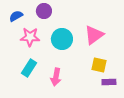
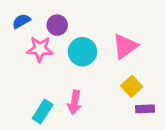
purple circle: (44, 11) -> (57, 25), moved
yellow square: (99, 65) -> (132, 86), turned 35
cyan rectangle: (29, 68) -> (43, 112), moved

